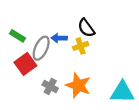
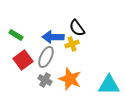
blue arrow: (59, 38) -> (53, 37), size x1.5
gray ellipse: (41, 48) -> (46, 57), moved

